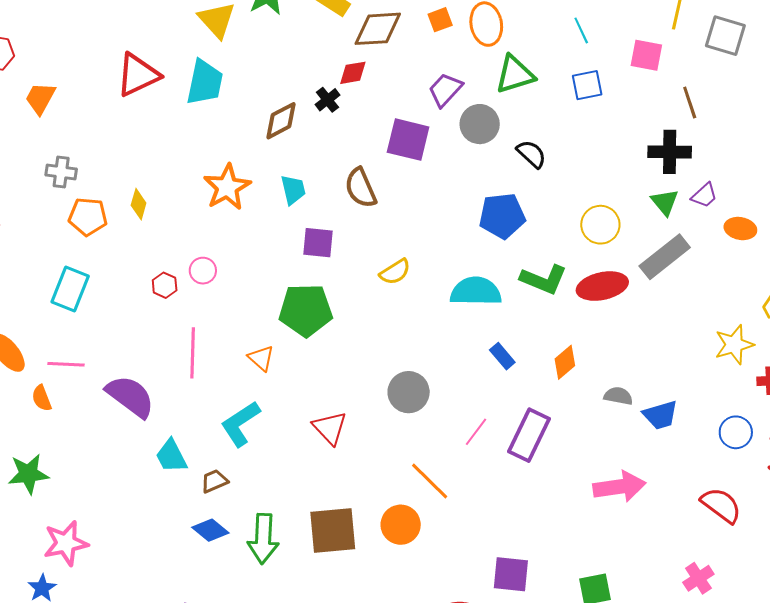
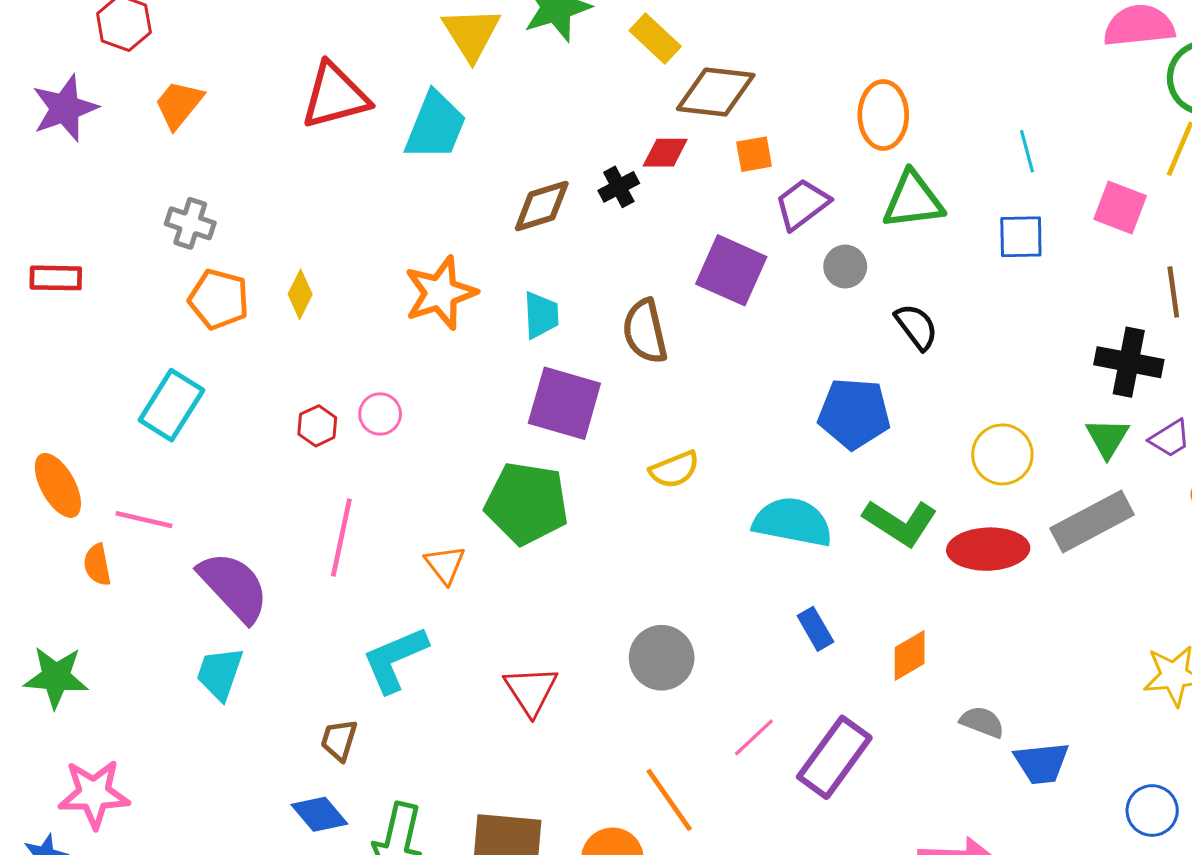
orange square: (440, 20) -> (754, 154), moved
gray circle: (480, 124) -> (845, 267), size x0.7
purple square: (318, 243) -> (564, 403), size x1.4
cyan trapezoid: (171, 456) -> (220, 673), moved, turned 36
brown trapezoid: (214, 481) -> (339, 740), turned -60

